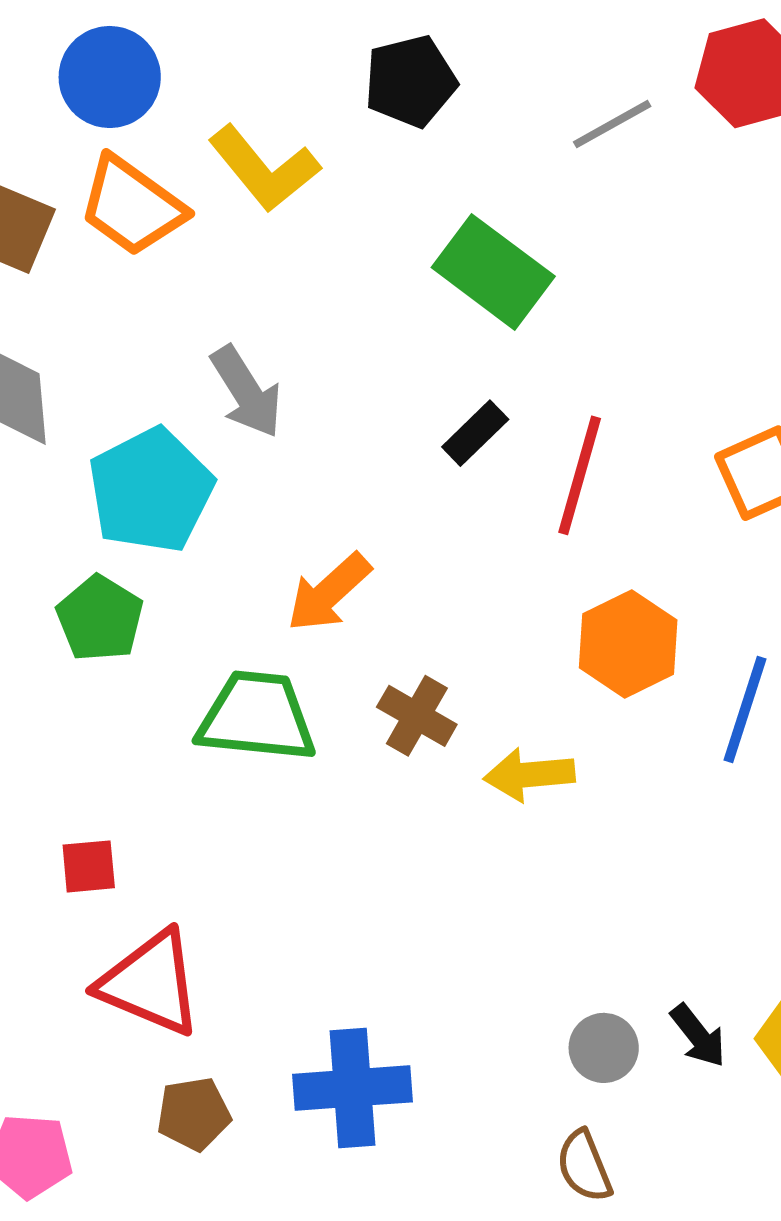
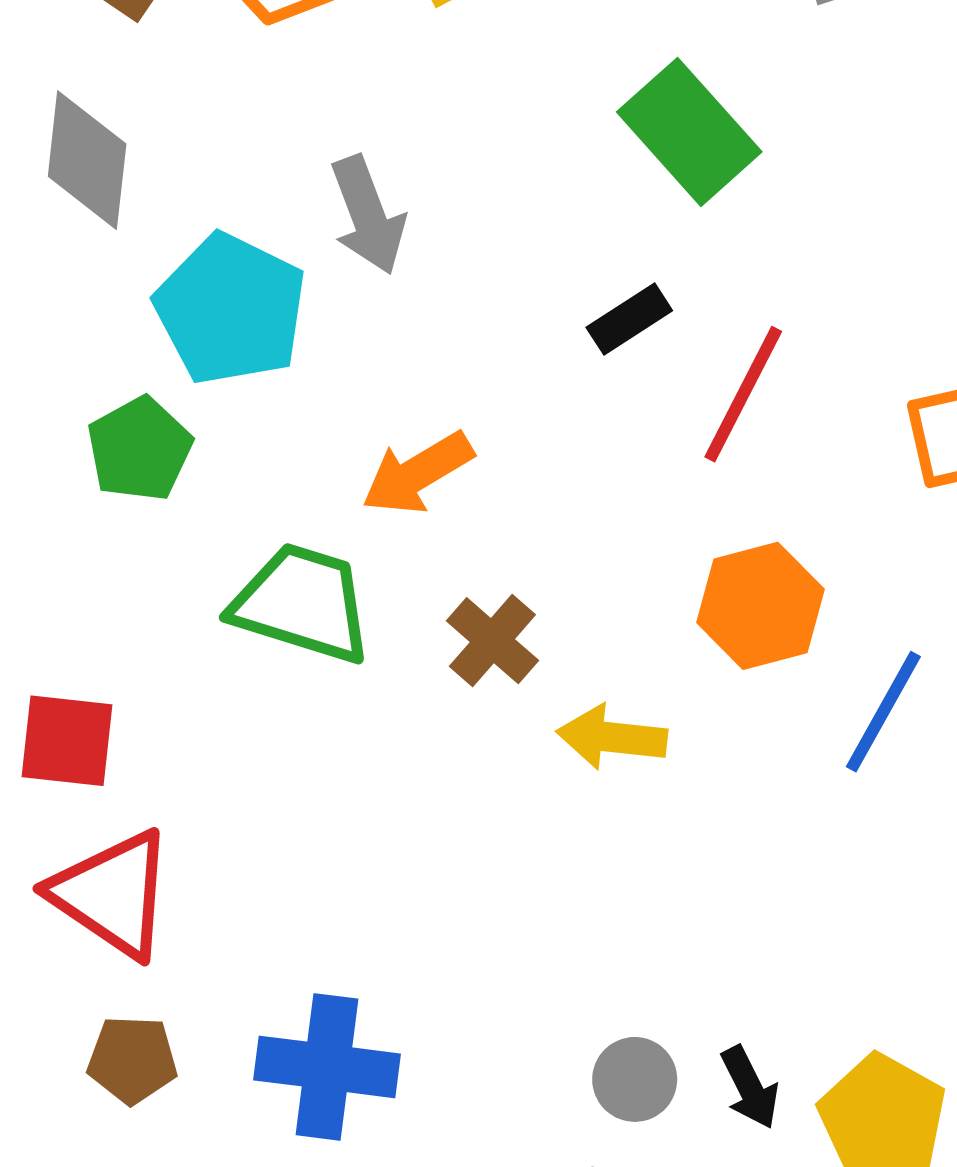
cyan pentagon: (151, 490) -> (231, 309), turned -30
red square: (89, 866) -> (67, 741), size x1.4

